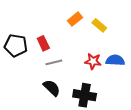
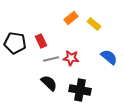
blue semicircle: (115, 60) -> (109, 57), turned 36
red star: (93, 61) -> (71, 58), moved

